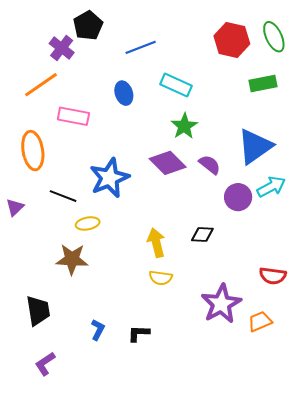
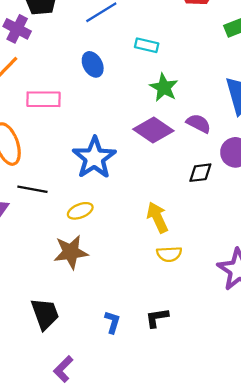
cyan rectangle: (176, 85) -> (147, 45), size x0.7
black line: (63, 196) -> (32, 189), moved
black diamond: (202, 234) -> (200, 173), moved

